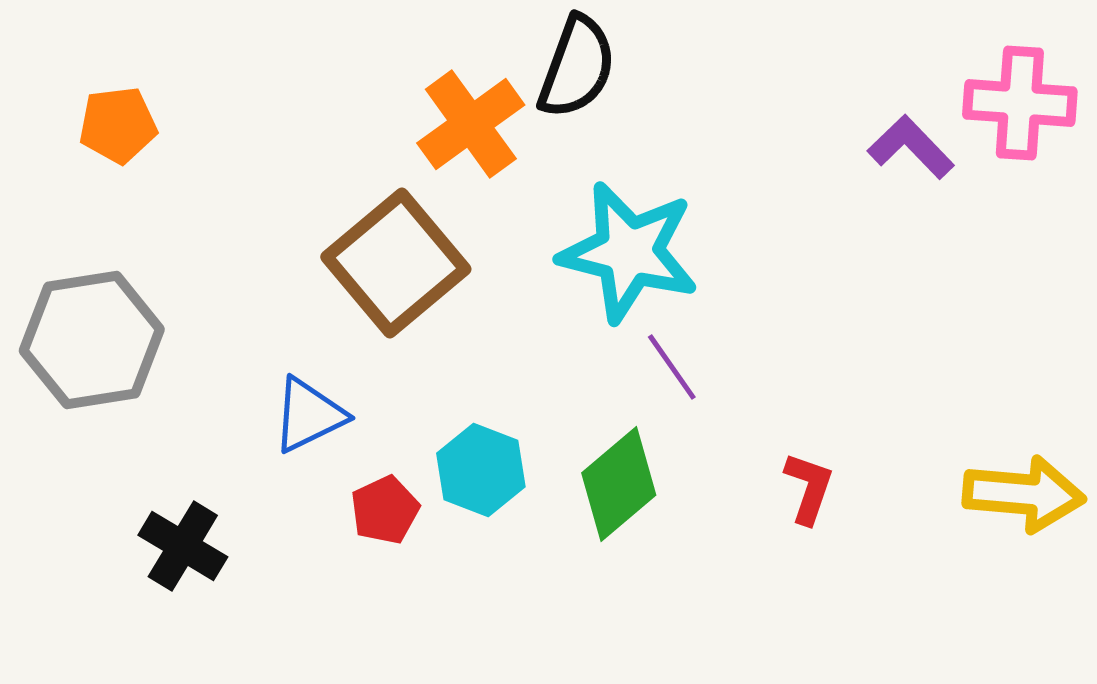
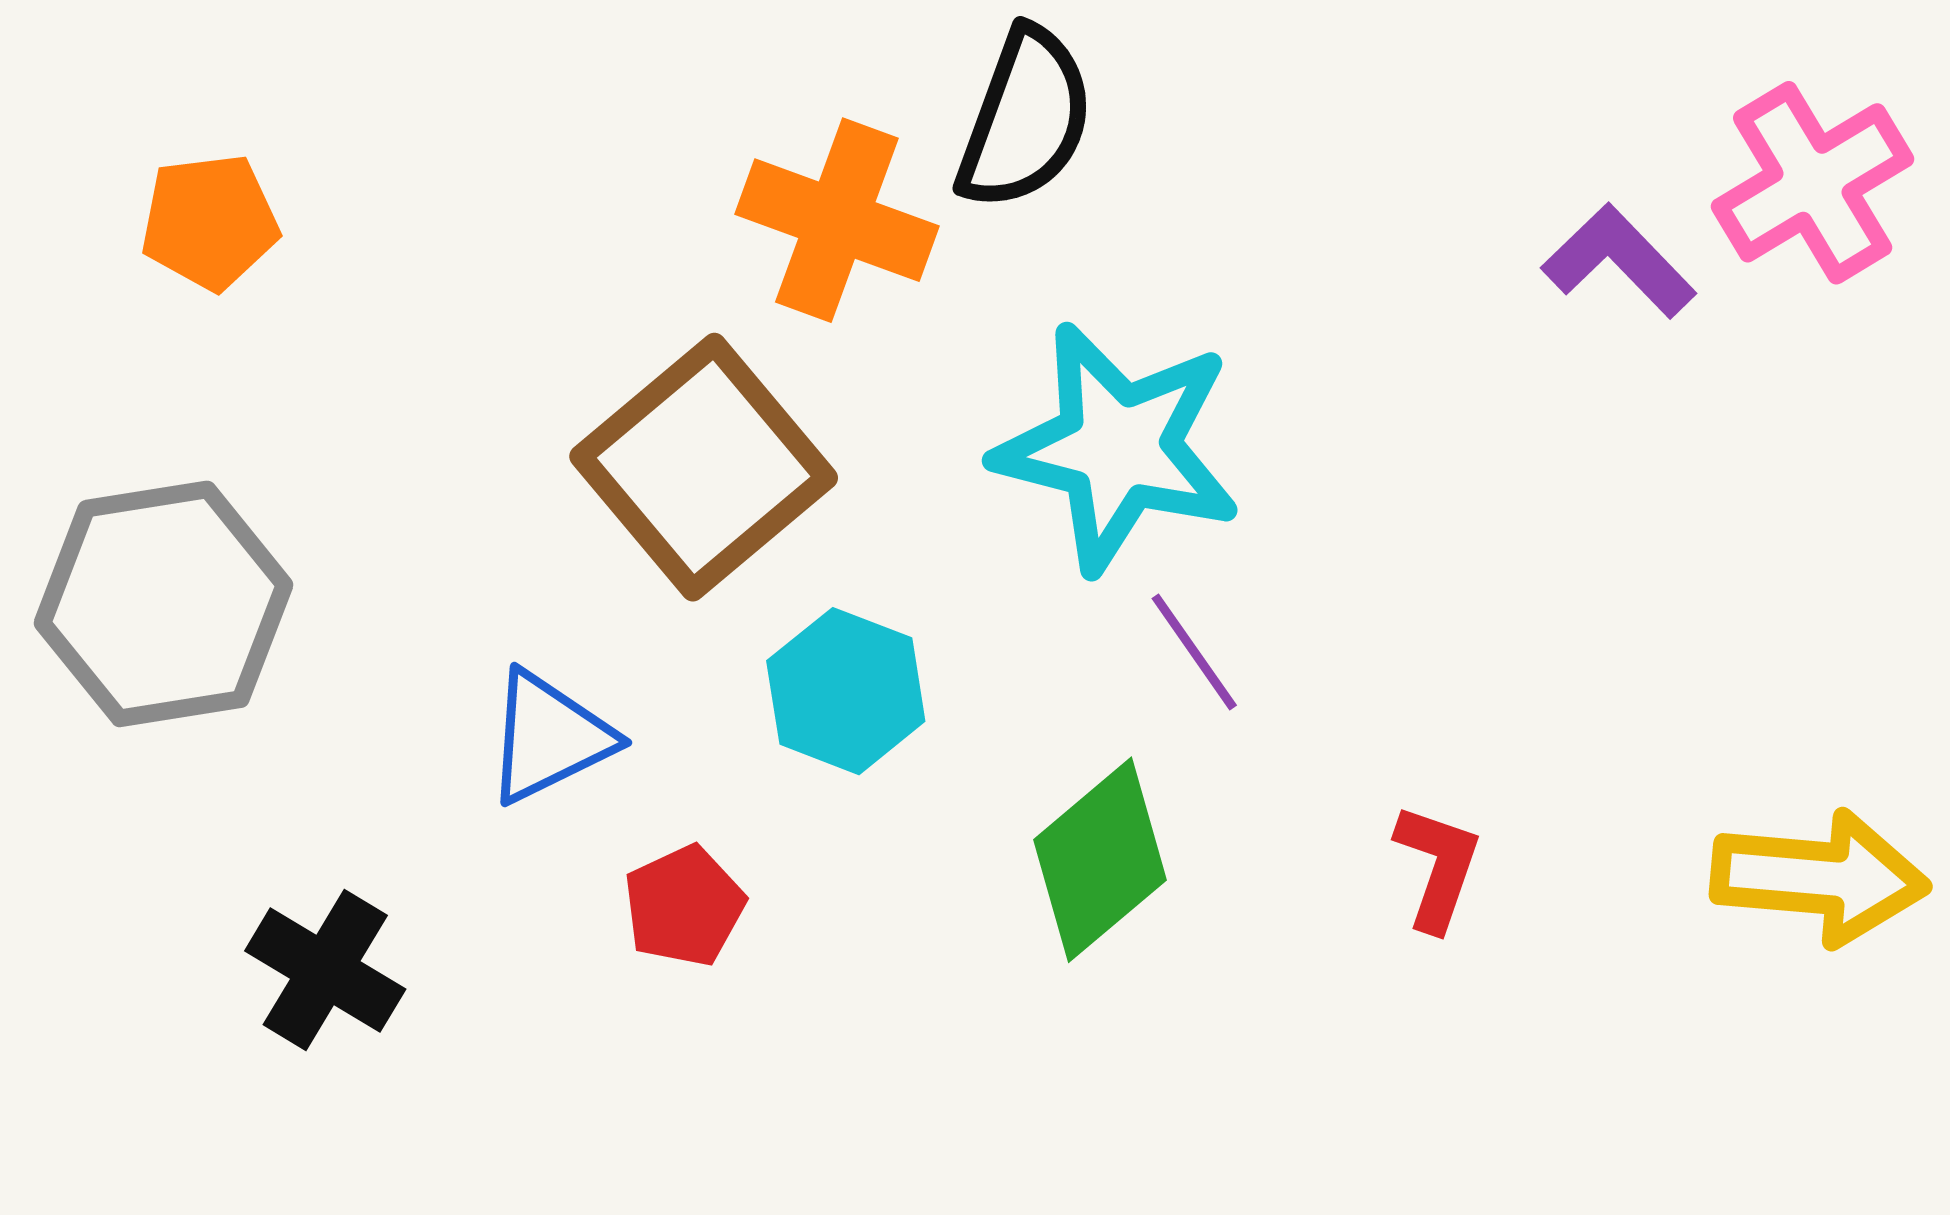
pink cross: (1020, 103) -> (1813, 183), turned -35
orange cross: (471, 124) -> (837, 220), turned -34
cyan hexagon: (481, 470) -> (846, 691), moved

